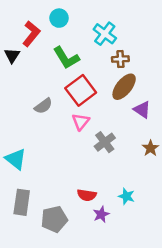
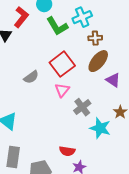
cyan cross: (105, 34) -> (82, 17), turned 30
green L-shape: (66, 58) -> (57, 26), moved
cyan star: (126, 196) -> (100, 128), moved, size x1.5

